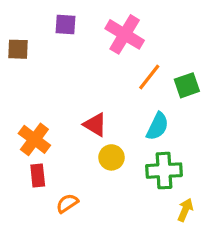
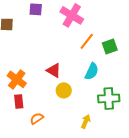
green cross: (164, 171) -> (109, 98), moved
yellow arrow: (185, 210) -> (86, 121), moved

